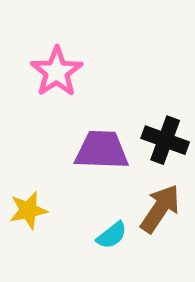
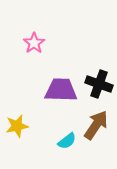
pink star: (57, 72) -> (34, 43), size x0.7

